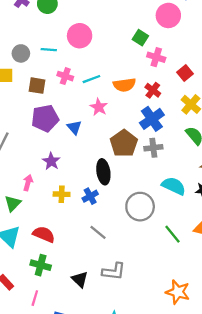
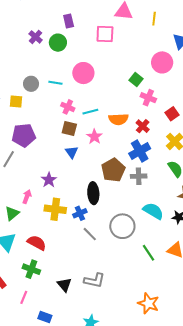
brown square: (37, 86) -> (69, 128), moved
purple pentagon: (45, 118) -> (24, 135), moved
yellow cross: (62, 194) -> (55, 209), size x1.5
gray line: (98, 232) -> (90, 234), moved

